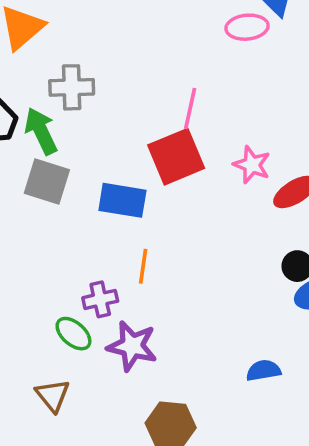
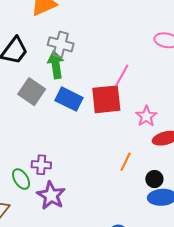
green arrow: (41, 131) -> (56, 65), moved
blue rectangle: (122, 200) -> (69, 99), moved
orange line: (143, 266) -> (126, 162), moved

